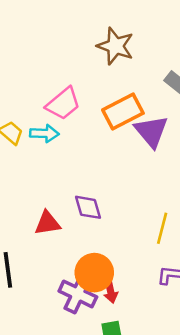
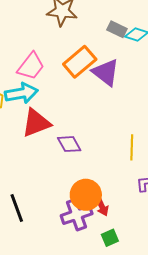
cyan arrow: (44, 133) -> (21, 93), size x1.4
red triangle: (47, 223) -> (36, 123), moved, size x1.4
purple cross: (78, 294) -> (77, 215), turned -32

